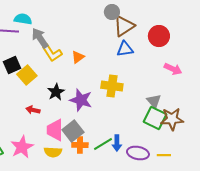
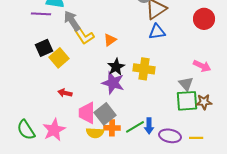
red circle: (159, 36) -> (204, 19), moved
pink arrow: (173, 69) -> (202, 66), moved
black star: (56, 92) -> (116, 67), moved
green square: (155, 118) -> (187, 101), turned -30
brown star: (172, 119) -> (204, 102), size x0.7
yellow semicircle: (53, 152) -> (95, 133), moved

